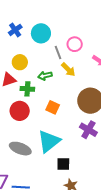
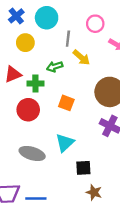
pink circle: (75, 44) -> (95, 24), moved
gray line: (58, 53) -> (68, 39), turned 32
yellow circle: (20, 62) -> (25, 43), moved
cyan triangle: (49, 141) -> (65, 143), size x0.7

